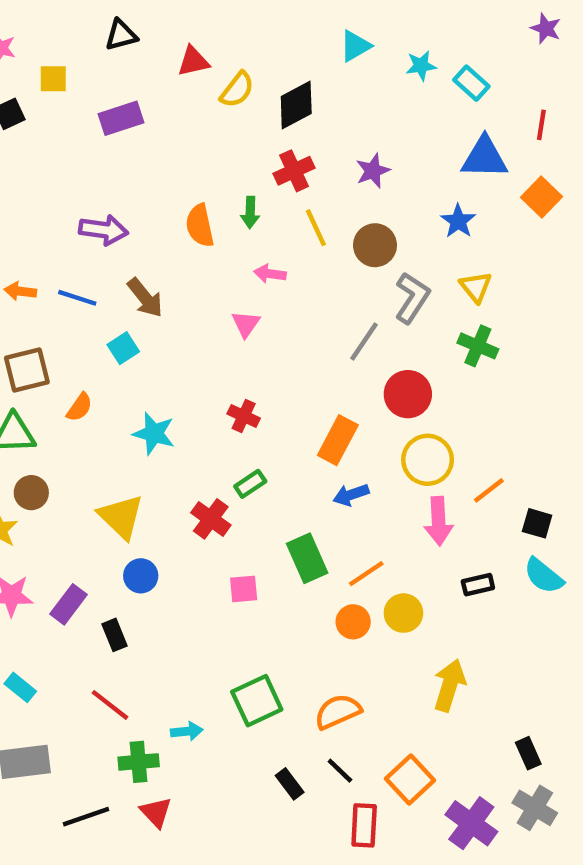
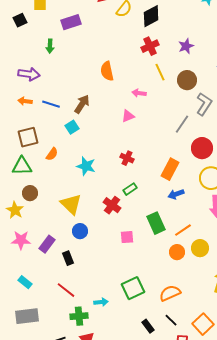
green arrow: (250, 212) -> (50, 46), moved
purple arrow: (104, 230) -> (29, 74), moved
brown arrow: (145, 298) -> (82, 104), turned -108
pink triangle: (246, 324) -> (128, 116), turned 32

